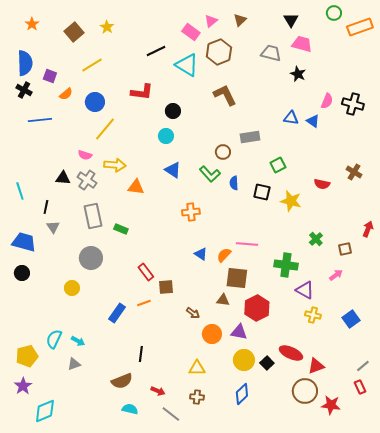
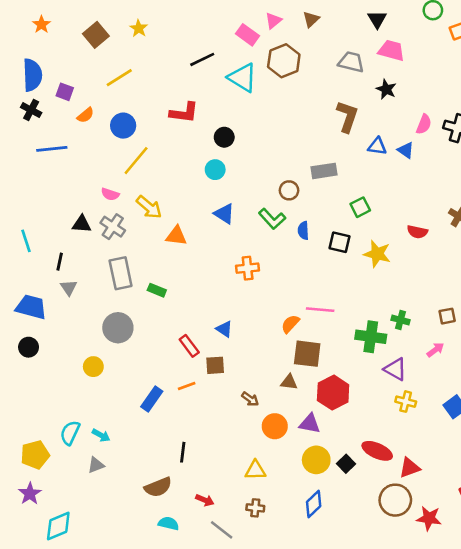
brown L-shape: (225, 95) -> (347, 116), moved, turned 45
yellow arrow: (115, 165) -> (149, 207), turned 35
green cross: (316, 239) -> (400, 320), moved, turned -32
blue triangle: (201, 254) -> (224, 329), moved

